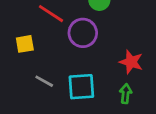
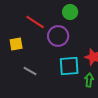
cyan square: (81, 87) -> (69, 66), moved

